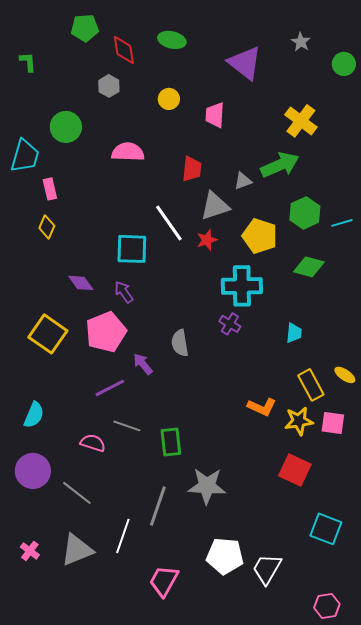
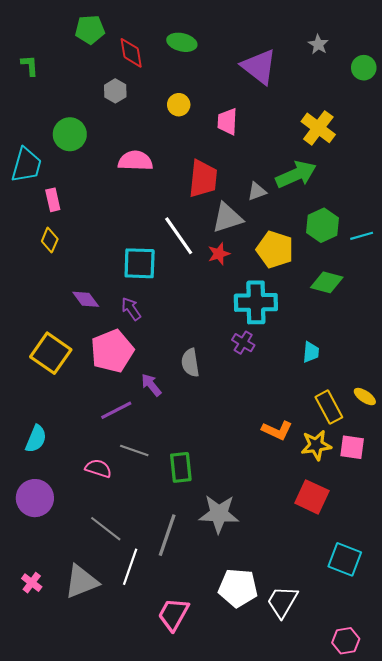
red trapezoid: (192, 169) -> (203, 179), size x1.4
gray line: (77, 493) -> (106, 529), moved

